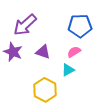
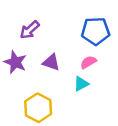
purple arrow: (25, 25) -> (30, 30), size x0.7
yellow hexagon: (45, 90) -> (38, 108), moved

